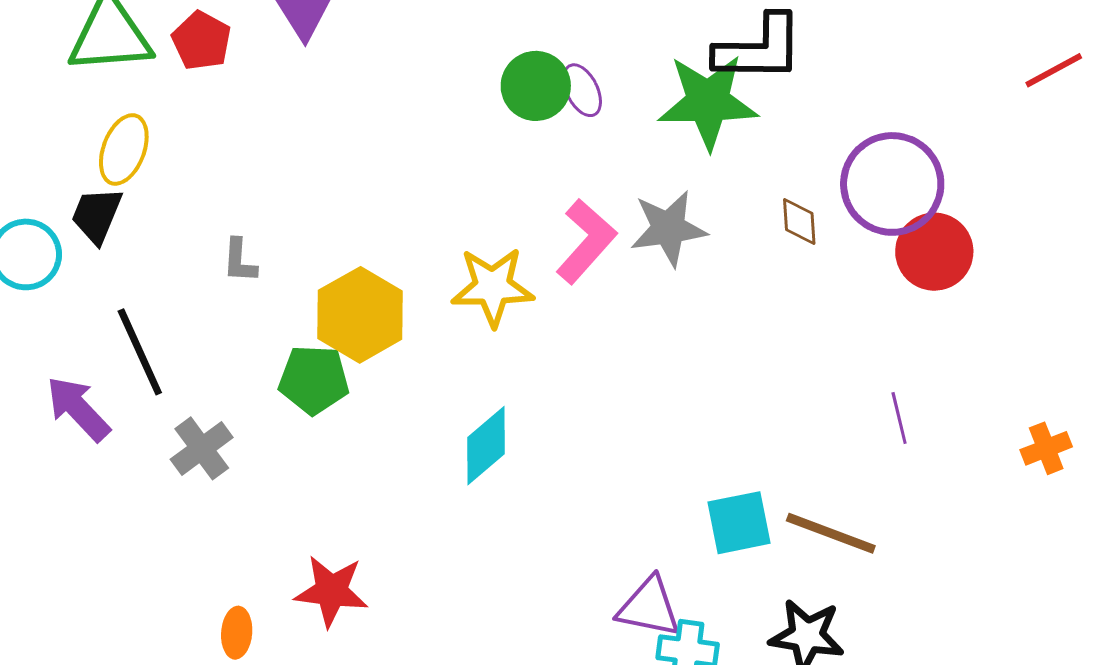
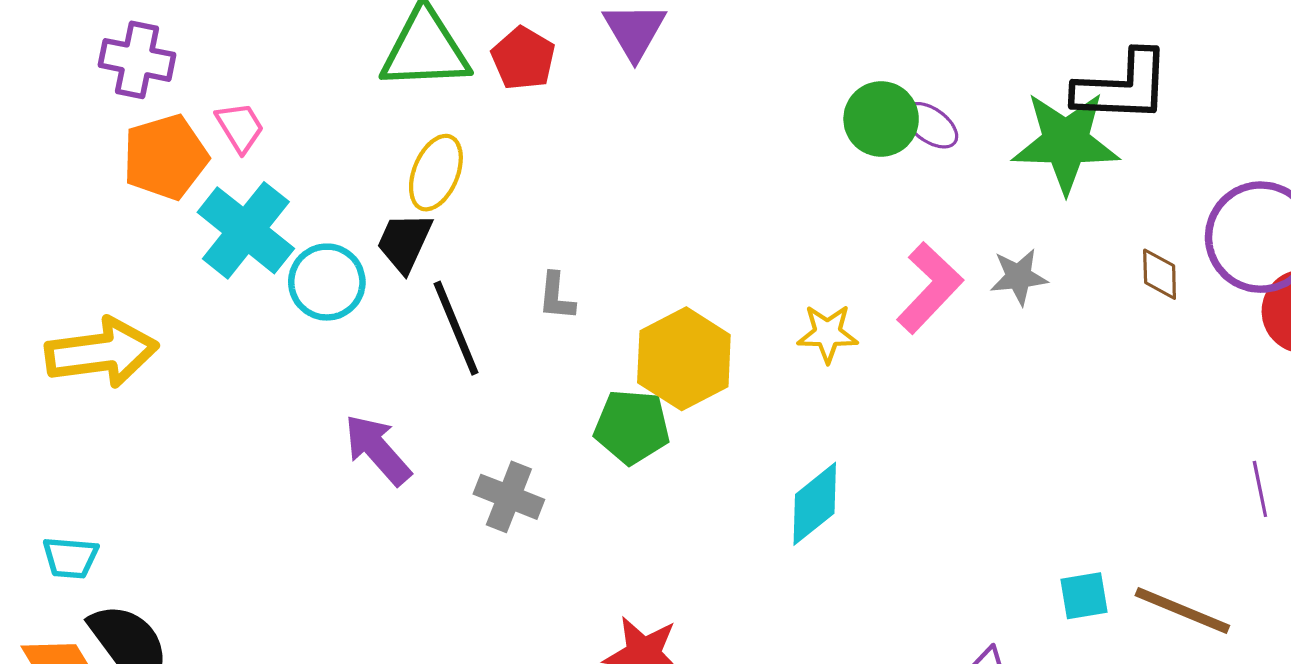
purple ellipse: (582, 90) -> (931, 125), turned -30
gray star: (668, 228) -> (1019, 277), size x0.7
yellow star: (493, 287) -> (828, 333), size x0.7
black line: (140, 352) -> (456, 328), moved
gray cross: (202, 448) -> (509, 497), turned -34
cyan square: (739, 523) -> (1084, 596), size x0.7

